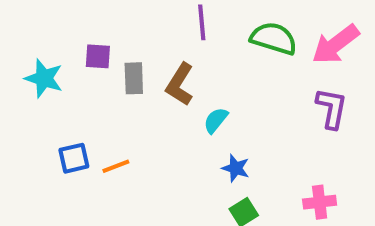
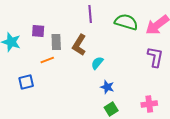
orange line: (116, 166) -> (47, 60), moved

